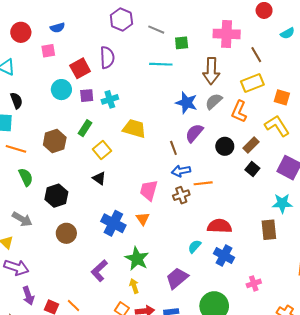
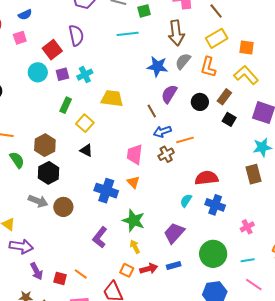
brown hexagon: (55, 141) -> (45, 145), moved
gray arrow: (22, 219) -> (38, 201), moved

